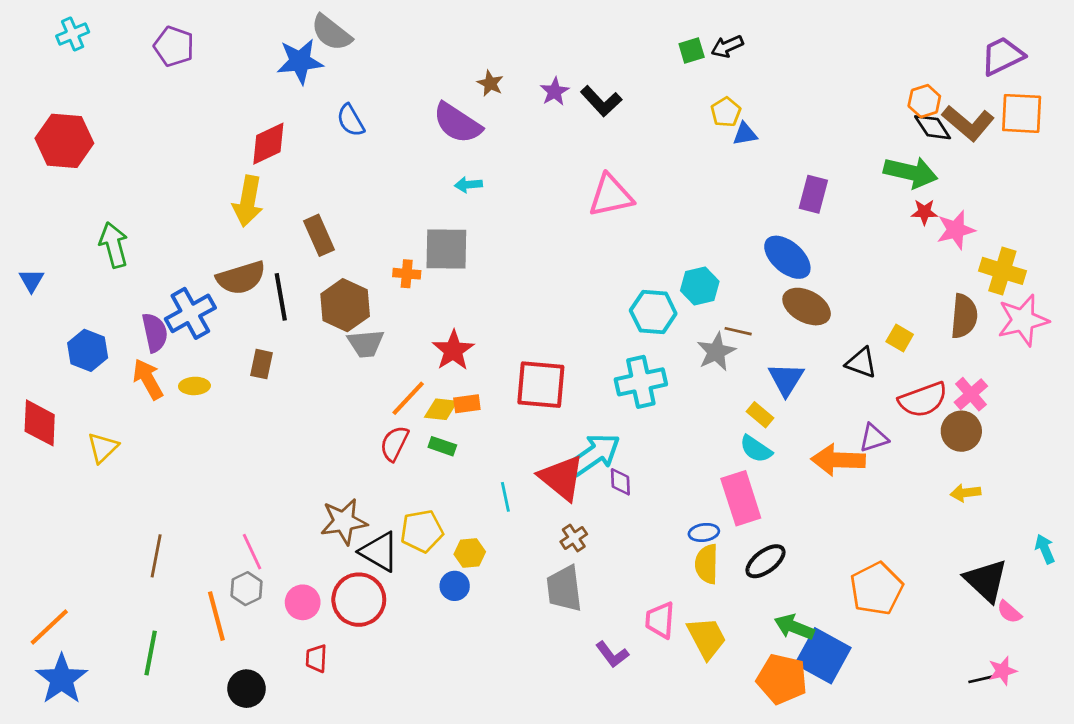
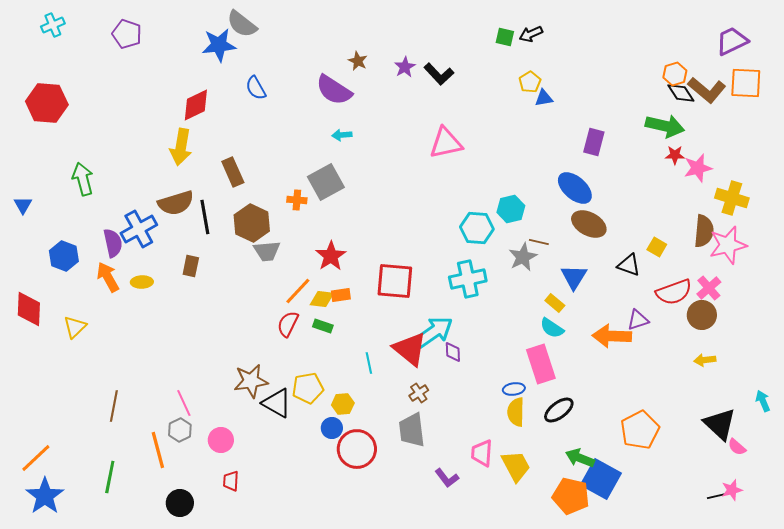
green square: (692, 50) -> (505, 37), turned 30
gray square: (446, 249) -> (326, 182), turned -30
pink star: (1023, 320) -> (728, 245), moved
red circle: (359, 600) -> (357, 449), moved

